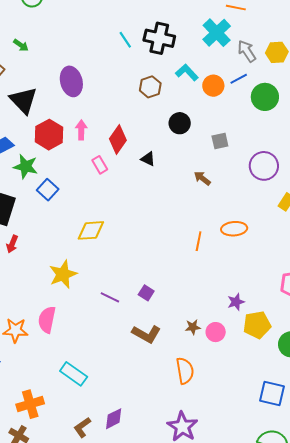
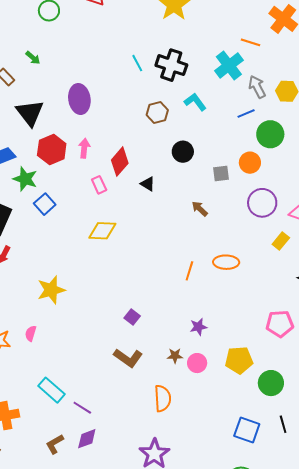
orange circle: (213, 86) -> (250, 163), moved
yellow diamond: (91, 230) -> (102, 231), moved
purple line: (110, 297) -> (82, 408), moved
purple star: (236, 302) -> (198, 327), moved
pink semicircle: (47, 320) -> (31, 333), size x0.6

